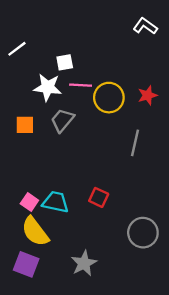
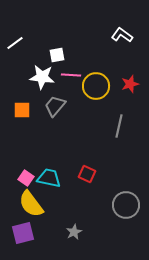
white L-shape: (145, 26) -> (122, 35), moved
gray star: (84, 263) -> (74, 232), size x0.7
purple square: (26, 264) -> (23, 233), turned -35

